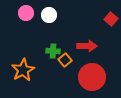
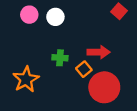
red square: (111, 19) -> (119, 11), moved
orange square: (65, 60) -> (84, 69), moved

